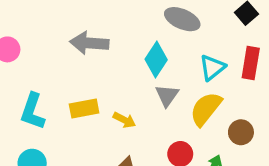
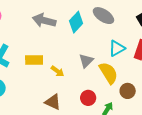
cyan diamond: (156, 60) -> (76, 22), moved
yellow semicircle: (206, 109) -> (108, 73), turned 100

